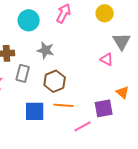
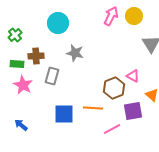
pink arrow: (64, 13) -> (111, 16), moved
pink triangle: (107, 59) -> (133, 76), moved
brown hexagon: (55, 81) -> (114, 88), moved

